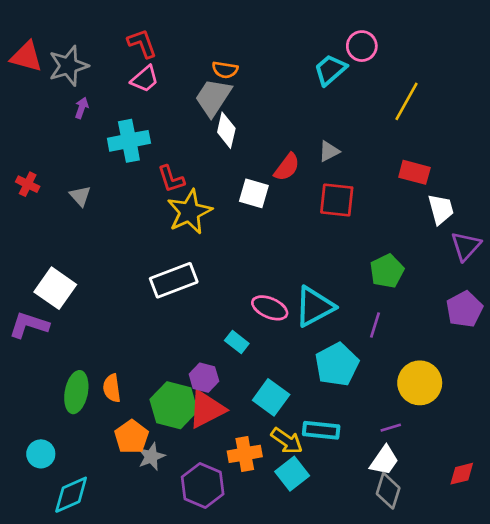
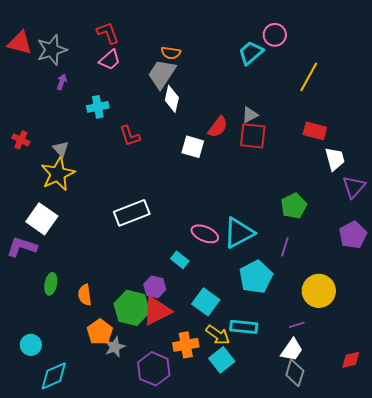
cyan cross: (129, 141) -> (98, 107), size x0.7
red square: (337, 200) -> (253, 136), moved
yellow star: (189, 212) -> (58, 174), moved
green ellipse: (76, 392) -> (51, 284), moved, size x0.7

